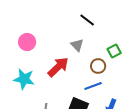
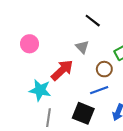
cyan star: (24, 79) -> (40, 90), moved

